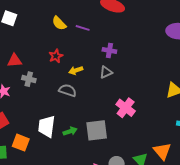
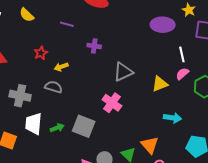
yellow semicircle: (59, 23) -> (27, 15), moved
gray triangle: (106, 72) -> (123, 72), moved, size x1.5
gray cross: (29, 79) -> (20, 96), moved, size x1.5
gray square: (97, 130) -> (84, 126), turned 30

